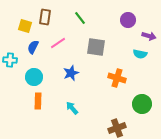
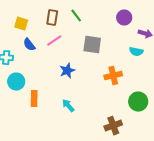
brown rectangle: (45, 17) -> (52, 18), moved
blue semicircle: (33, 47) -> (29, 45), turned -64
cyan circle: (34, 77) -> (16, 82), moved
orange cross: (117, 78) -> (113, 76), turned -30

